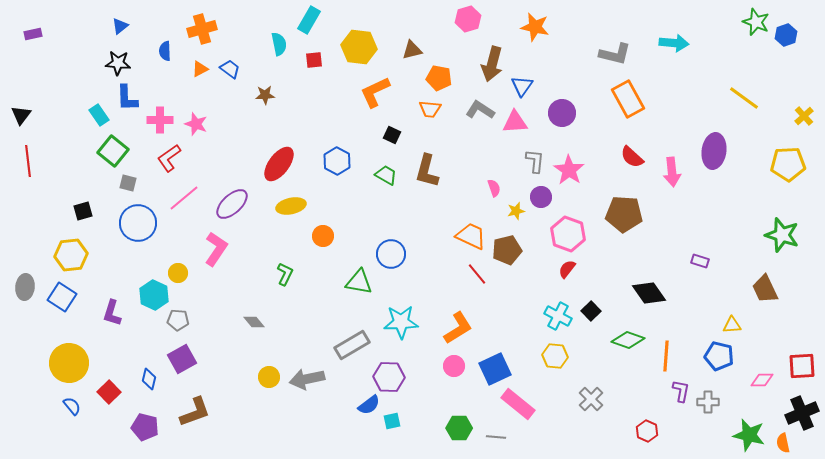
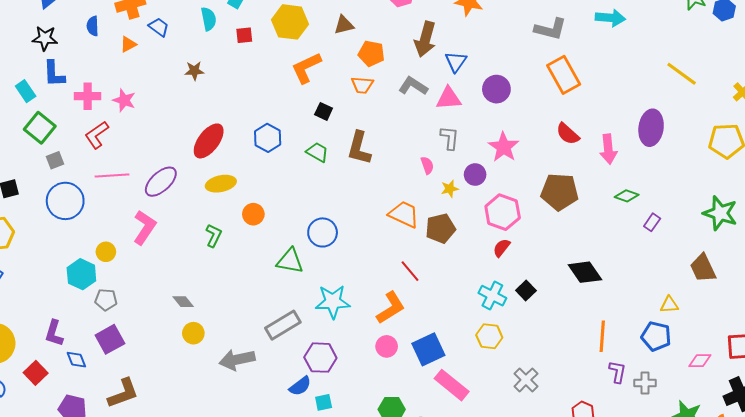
blue trapezoid: (230, 69) -> (159, 27), moved
gray L-shape: (535, 161) -> (450, 138), moved
gray square: (128, 183) -> (55, 160), turned -36
pink line: (184, 198) -> (112, 176), turned 36
purple rectangle: (700, 261) -> (652, 222), moved, turned -72
green L-shape: (285, 274) -> (214, 236), moved
red line: (477, 274) -> (410, 271), moved
purple L-shape: (112, 313) -> (54, 333), moved
green diamond: (628, 340) -> (627, 196), moved, size x0.7
yellow circle: (269, 377) -> (193, 333), moved
blue diamond: (149, 379) -> (76, 360), turned -35

